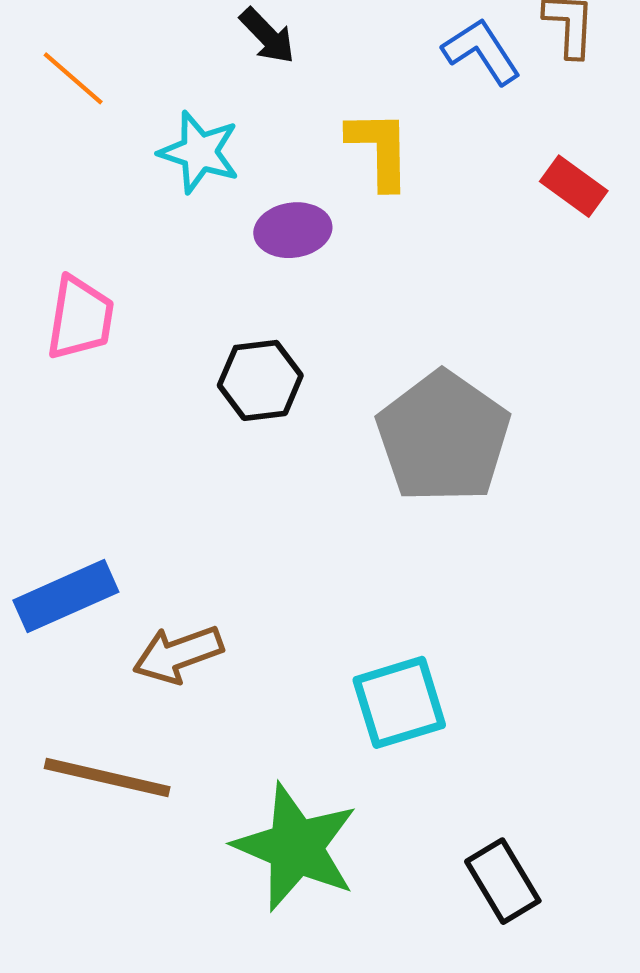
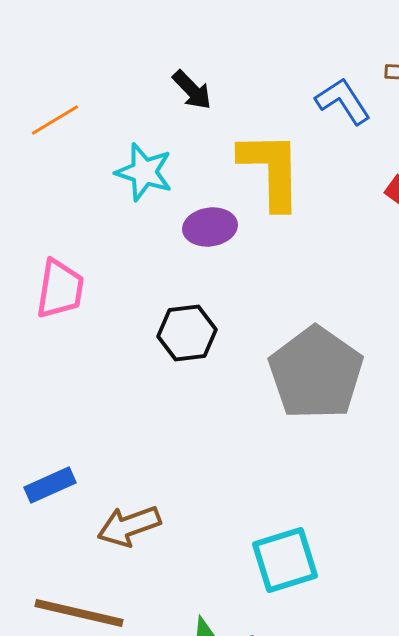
orange line: (73, 78) -> (55, 120), turned -72
yellow L-shape: (379, 149) -> (271, 170), size x1.4
blue rectangle: (66, 596) -> (50, 485), size x0.7

